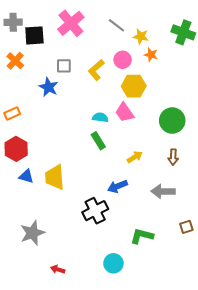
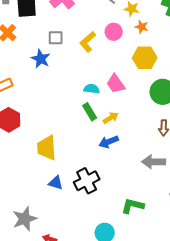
yellow hexagon: (134, 86) -> (145, 58), moved
yellow arrow: (135, 157) -> (111, 118), moved
blue triangle: (26, 176) -> (56, 183), moved
blue arrow: (117, 186) -> (109, 142), moved
gray star: (32, 233) -> (25, 219), moved

